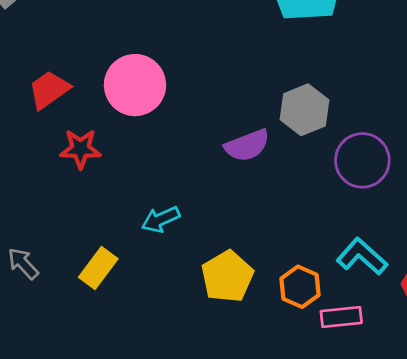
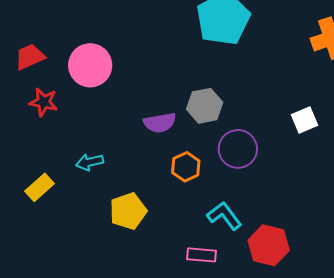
orange hexagon: (300, 287) -> (186, 167), moved

